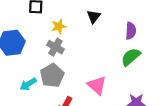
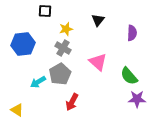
green semicircle: (131, 57) -> (129, 76), moved, turned -90
pink triangle: (97, 85) -> (98, 62), moved

